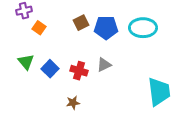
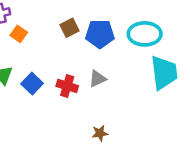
cyan trapezoid: (159, 92) -> (164, 73), moved
brown star: (73, 103) -> (100, 133), moved

